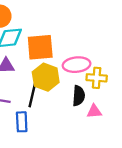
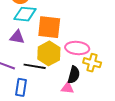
black line: (32, 95) -> (35, 66), turned 75
pink triangle: (94, 111) -> (68, 88), moved

